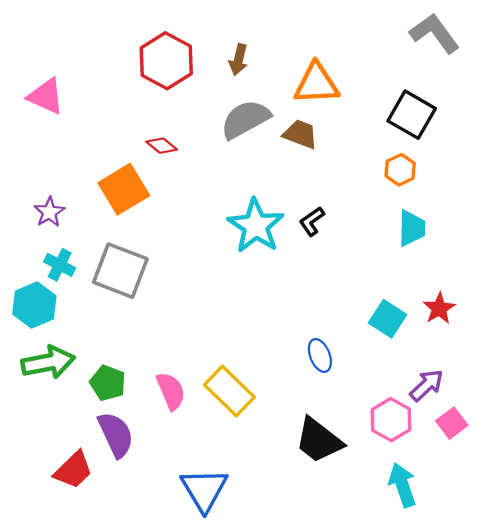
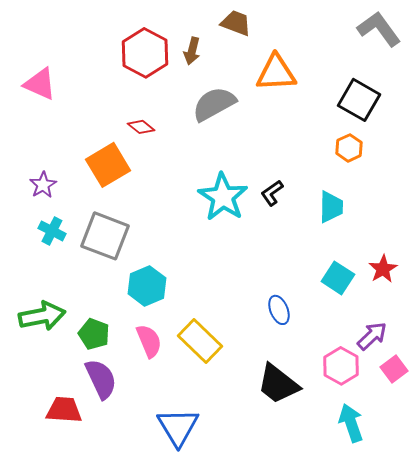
brown arrow: (238, 60) -> (192, 51), moved
brown trapezoid: (300, 134) -> (236, 23), moved
cyan trapezoid: (412, 228) -> (331, 207), moved
cyan hexagon: (34, 305) -> (147, 286), moved
red trapezoid: (73, 470) -> (64, 410), turned -132

